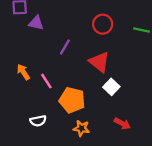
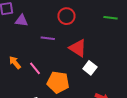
red circle: (103, 24) -> (66, 16), moved
purple line: (65, 47) -> (48, 38), turned 72

